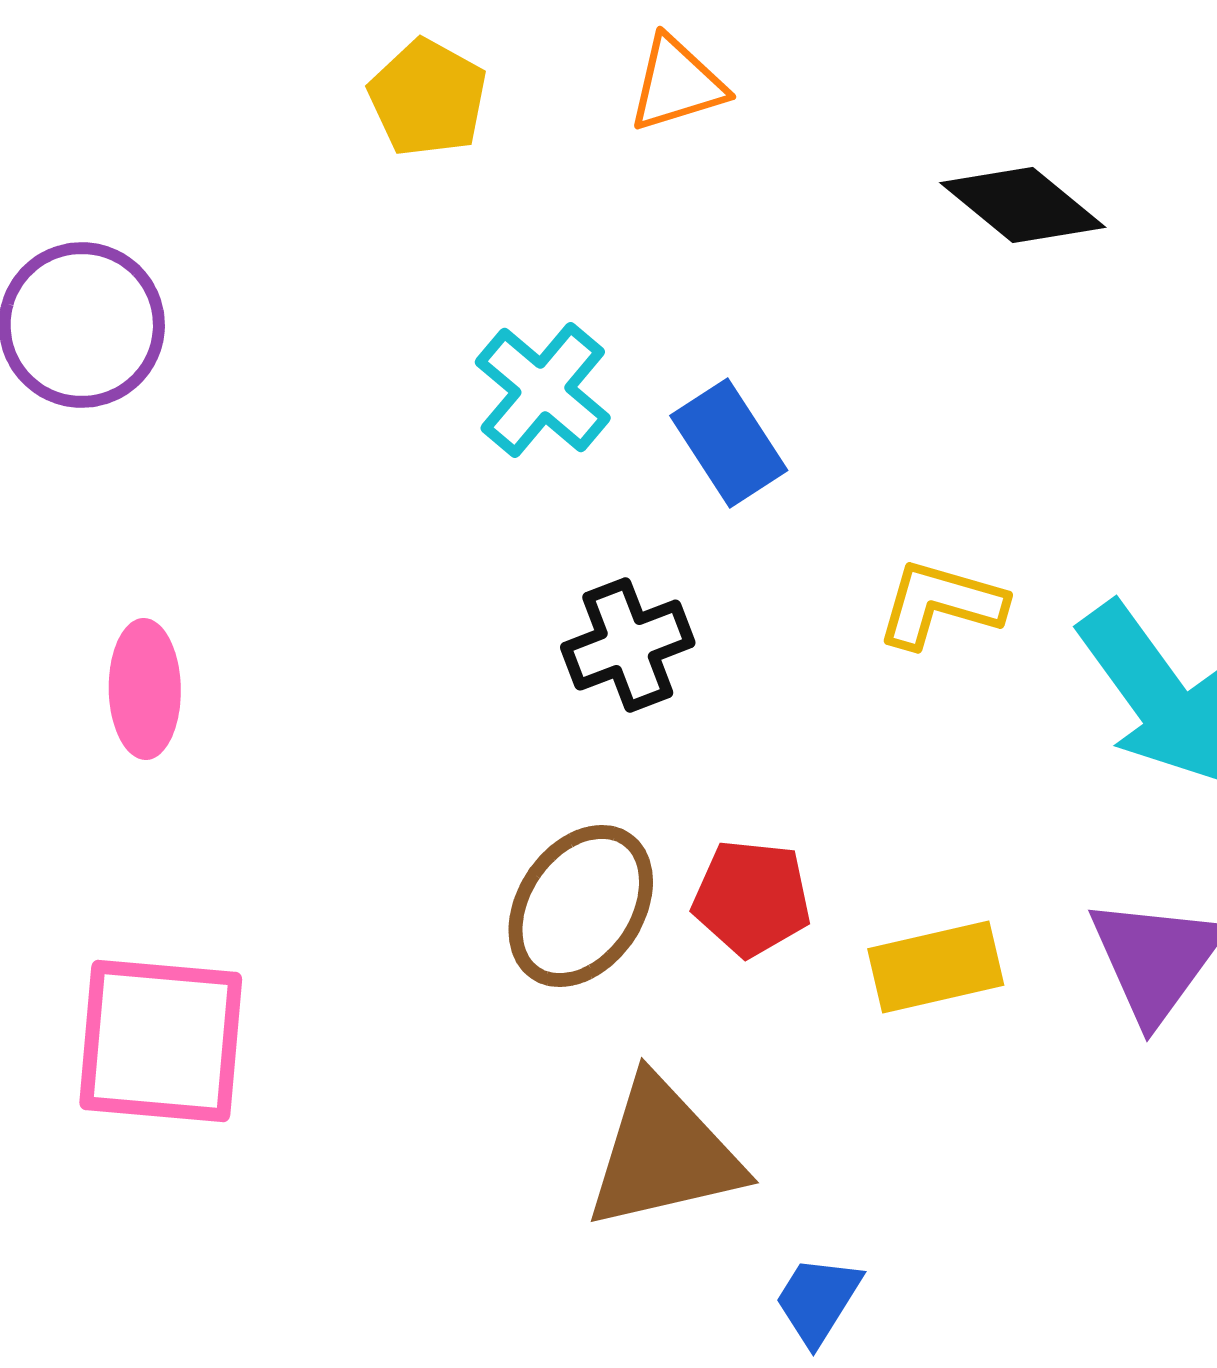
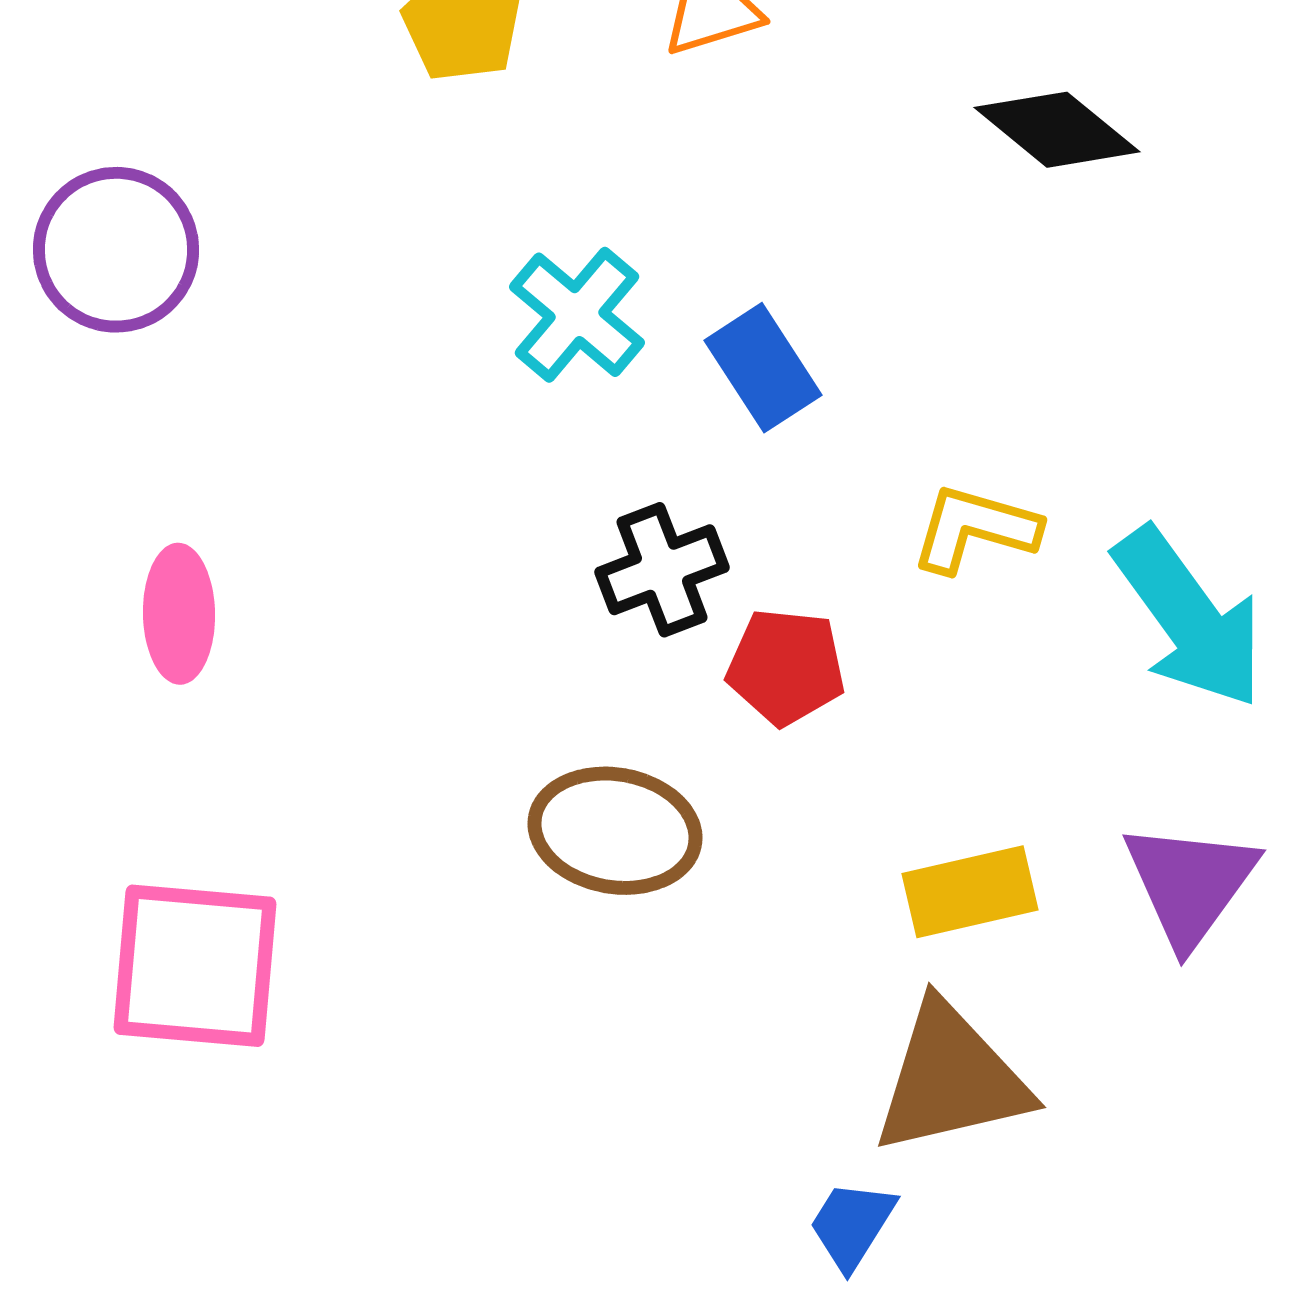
red pentagon: (752, 898) -> (786, 667), moved
brown ellipse: (581, 906) -> (615, 831), turned 66
brown triangle: (664, 1154) -> (951, 1079), moved

